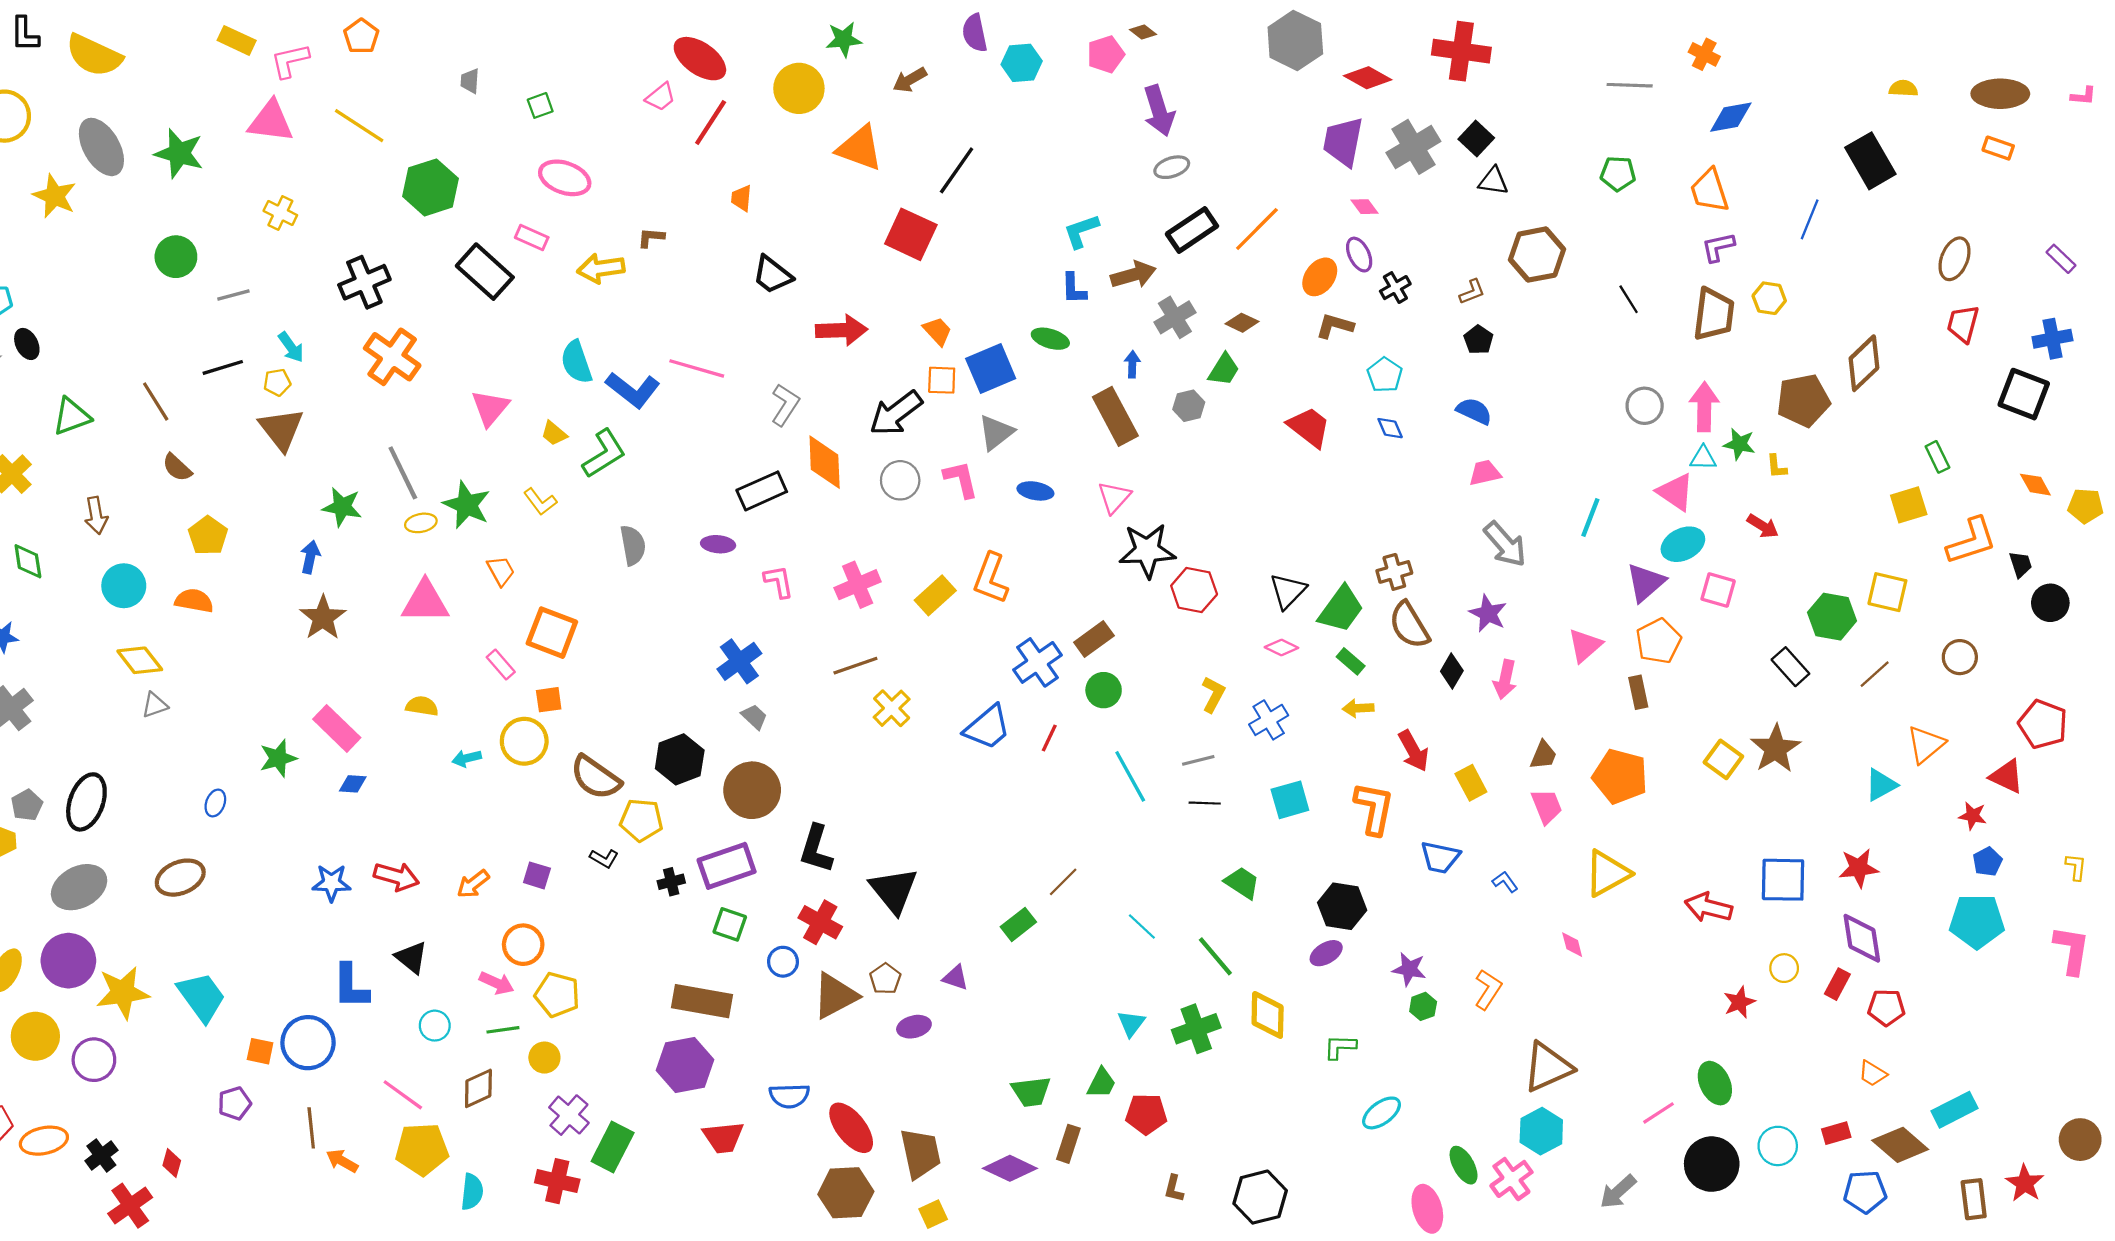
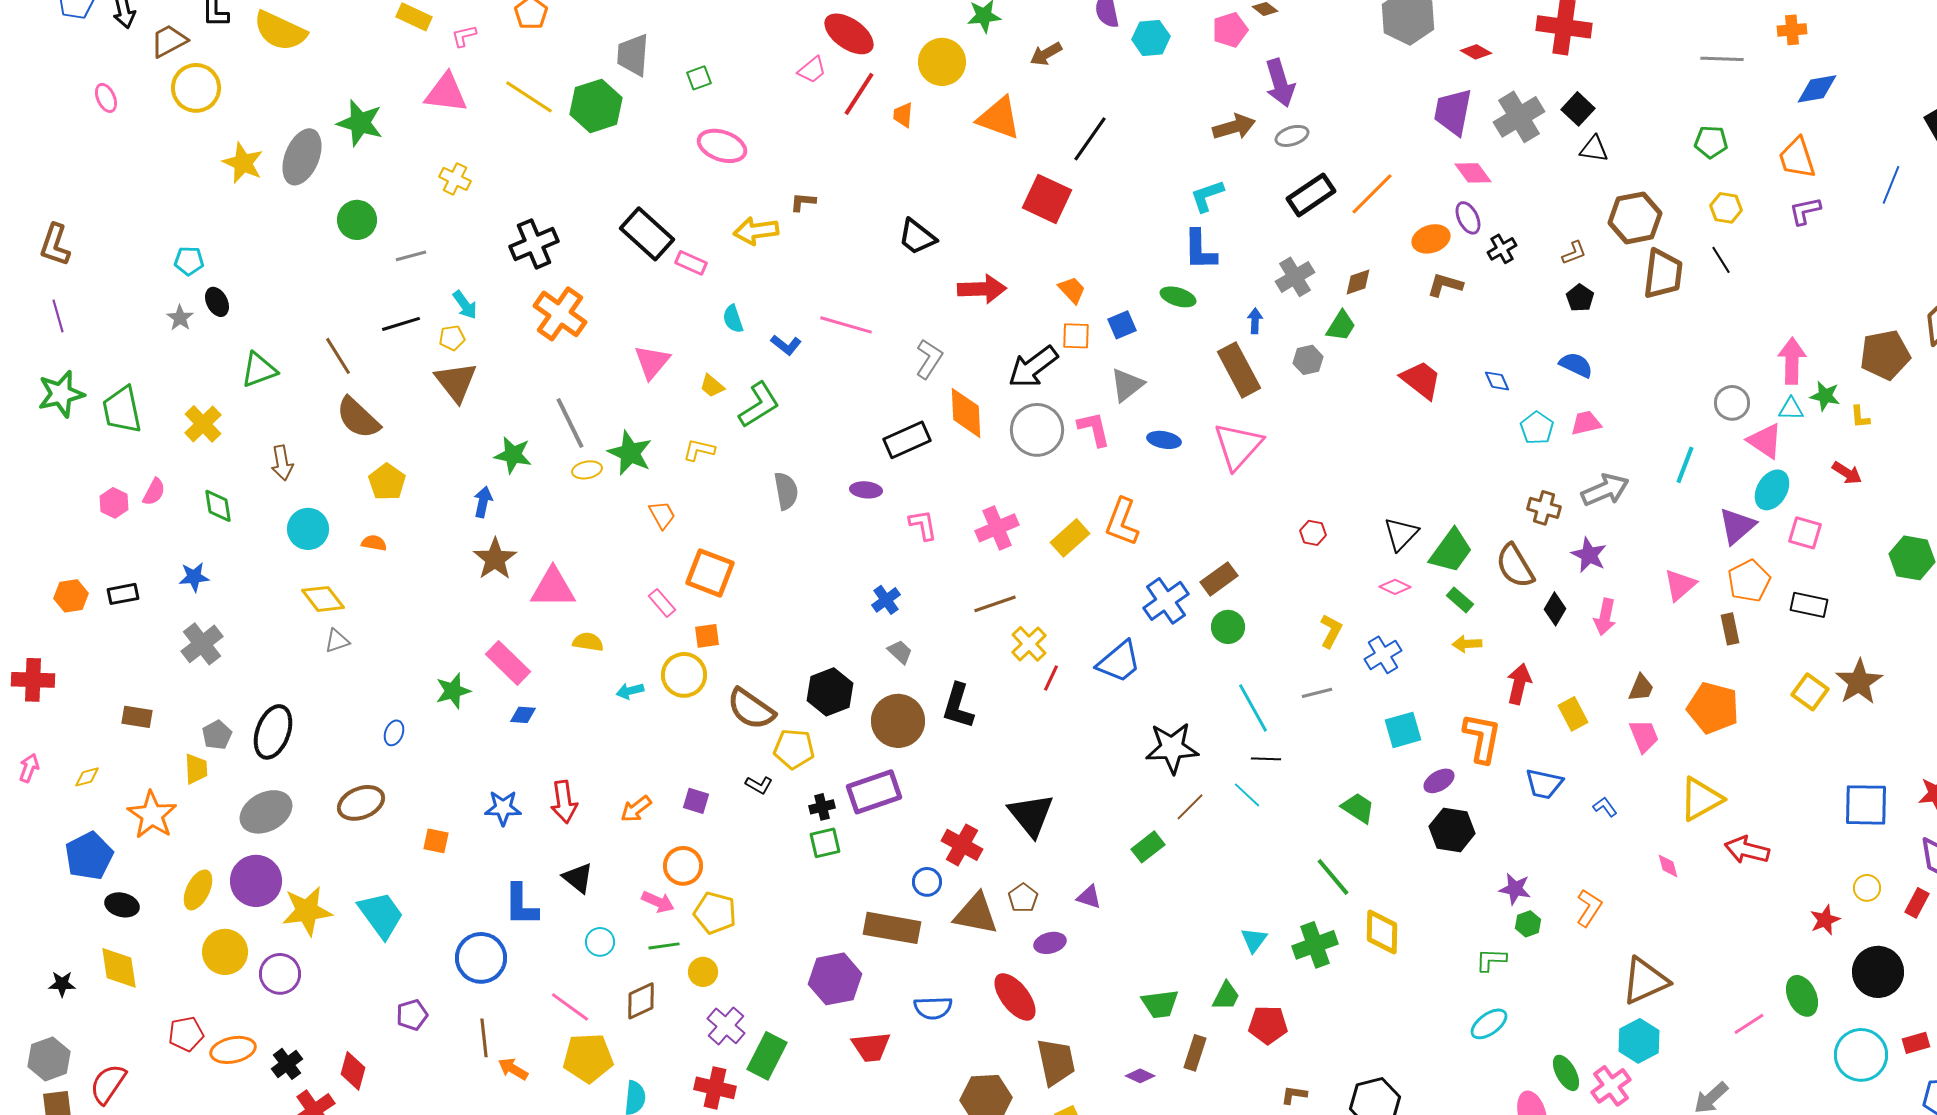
orange cross: (1704, 54) -> (1792, 30), turned -32
pink L-shape: (290, 61) -> (464, 36), size x0.7
red diamond: (1368, 78) -> (1476, 52), size x0.7
gray trapezoid: (470, 81) -> (633, 55), size x1.8
gray ellipse: (101, 147) -> (302, 157), moved, turned 52
green hexagon: (430, 187) -> (596, 106), moved
orange trapezoid: (741, 198) -> (903, 115), moved
pink diamond: (1364, 207) -> (1473, 173), size x1.4
pink rectangle: (532, 237) -> (691, 263), moved
brown arrow: (1133, 275) -> (1234, 127), moved
orange ellipse: (1320, 277) -> (1431, 239), turned 36
blue L-shape: (1074, 289) -> (1200, 250), size x1.4
yellow hexagon: (1769, 298) -> (1726, 208), moved
brown trapezoid: (1714, 314) -> (1663, 274), moved
brown diamond: (1242, 323) -> (1358, 282), turned -44
cyan semicircle: (576, 362) -> (733, 319), size x0.7
blue square: (991, 368) -> (1122, 325), size x0.6
cyan pentagon: (1385, 375) -> (1537, 428), moved
blue L-shape: (633, 390) -> (786, 345), size x0.6
gray circle: (1645, 406) -> (1732, 403), moved
brown semicircle: (177, 468) -> (358, 418), size x1.6
gray circle: (900, 480) -> (1037, 430), size x1.4
pink triangle: (1114, 497) -> (1238, 446), size x1.6
yellow L-shape: (540, 502) -> (699, 450), turned 140
gray arrow: (1505, 544) -> (1605, 490), turned -72
cyan ellipse: (1683, 544) -> (1772, 490), turned -33
black star: (1147, 551) -> (1172, 748), moved
brown cross: (1394, 572) -> (1544, 508), moved, turned 32
red hexagon: (1194, 590) -> (1313, 533), size x0.6
orange semicircle: (194, 601) -> (374, 543), size x0.7
pink triangle: (425, 602) -> (553, 588), moved
blue cross: (739, 661) -> (886, 600), size x0.7
black rectangle: (1790, 667) -> (1809, 605), moved, turned -36
red line: (1049, 738) -> (1051, 678), moved
red arrow: (1413, 751) -> (1519, 684), turned -138
black line: (1205, 803) -> (1266, 759), moved
black L-shape: (816, 849) -> (958, 706), moved
red arrow: (396, 876) -> (564, 802), turned 66
red arrow: (1708, 907) -> (1747, 850), moved
green square: (730, 924) -> (825, 843), moved, turned -32
cyan line: (1142, 927) -> (1247, 795), moved
purple ellipse: (1326, 953) -> (1439, 781), moved
brown triangle: (835, 996) -> (976, 914), turned 39
brown rectangle: (702, 1001) -> (892, 928), moved
green L-shape: (1340, 1047) -> (1491, 960), moved
orange square: (260, 1051) -> (436, 841), moved
red ellipse: (851, 1128) -> (1015, 997), moved
cyan circle: (1778, 1146) -> (1861, 1055), size x1.4
red diamond: (172, 1163) -> (353, 1071), size x1.4
black circle: (1712, 1164) -> (1878, 972), moved
purple diamond: (1010, 1168) -> (1140, 1076), size x0.6
brown L-shape: (1174, 1189) -> (1294, 1095), turned 84

